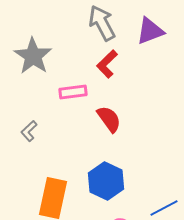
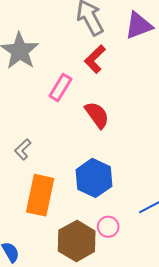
pink rectangle: (73, 92) -> (60, 88), turned -52
gray L-shape: (29, 131) -> (23, 149), moved

